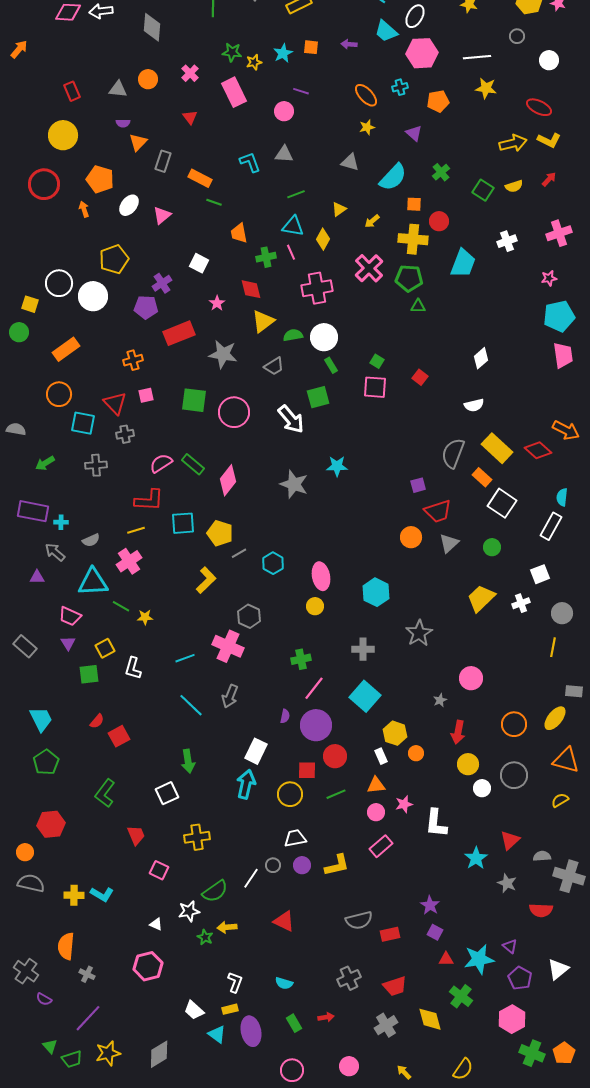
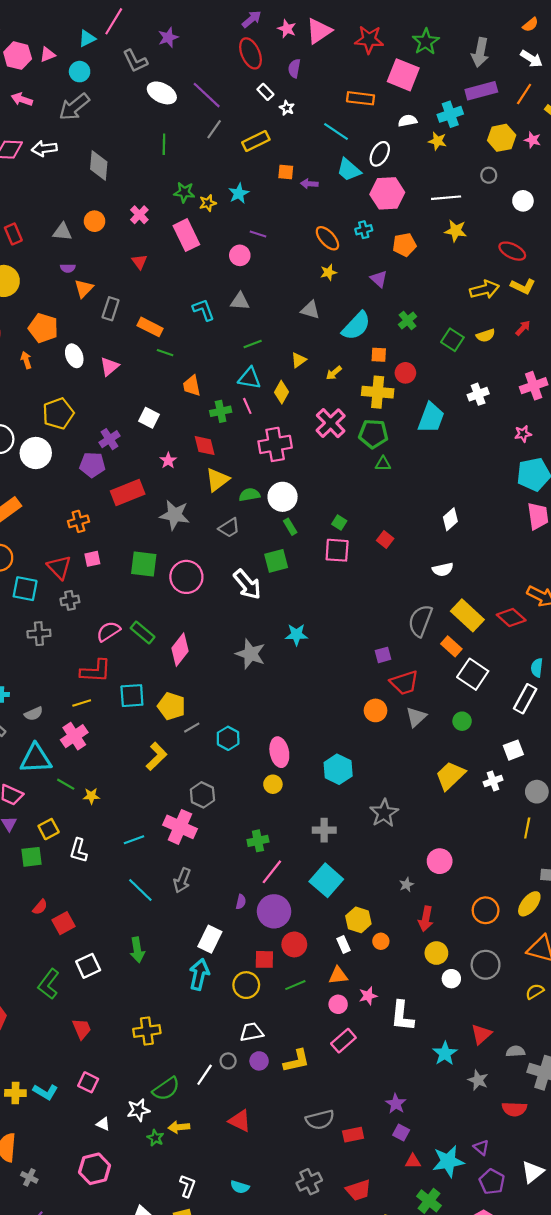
orange square: (311, 47) -> (286, 172), moved
white ellipse: (129, 205) -> (74, 356), turned -60
white square: (167, 793) -> (88, 966), moved
pink square: (159, 870) -> (88, 1082), moved

